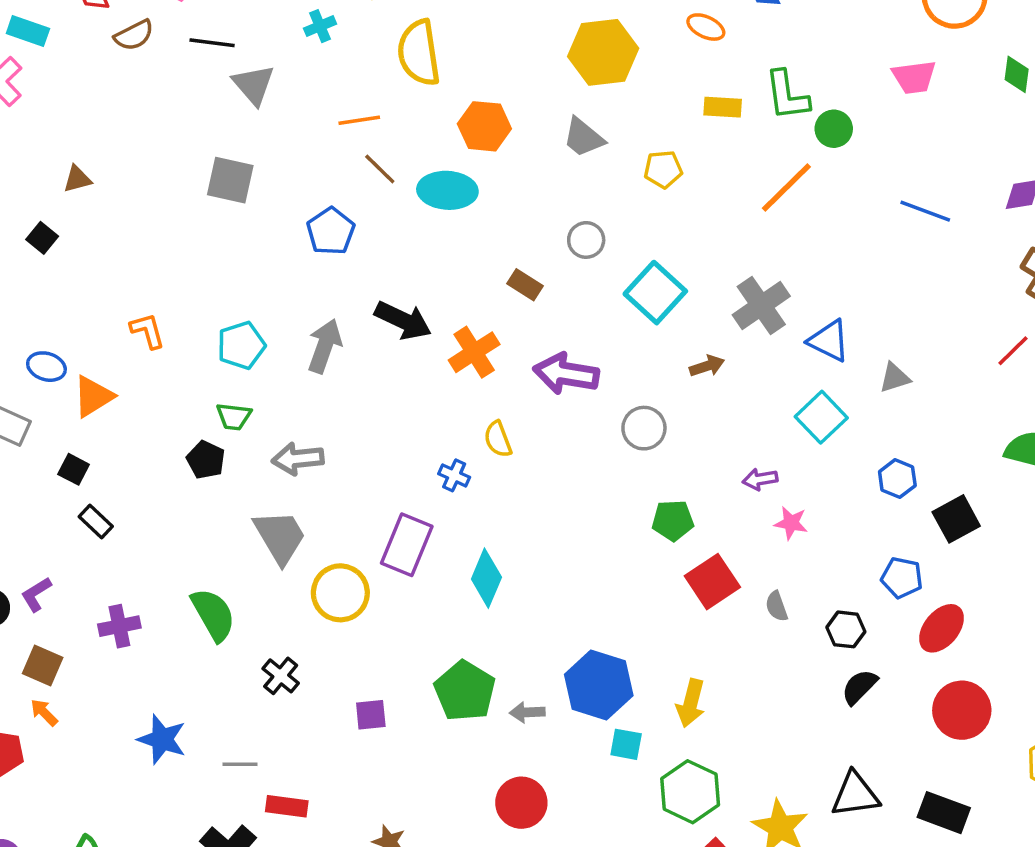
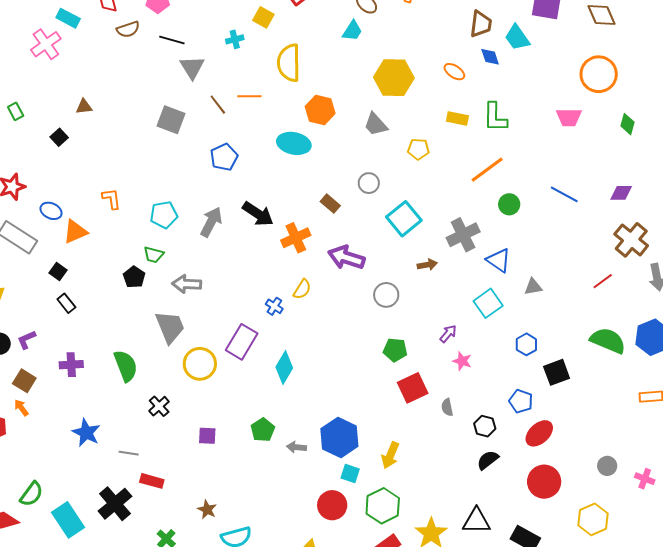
green circle: (834, 129) -> (509, 204), moved
brown line: (380, 169) -> (218, 105), moved
yellow semicircle: (498, 439) -> (302, 289), turned -135
purple arrow: (760, 479) -> (448, 334), turned 132
green pentagon: (465, 691) -> (263, 430), size x0.7
red circle: (521, 803) -> (332, 505), moved

